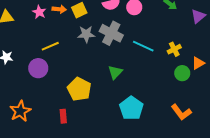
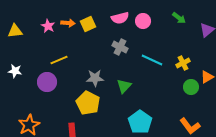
gray cross: (111, 33) -> (120, 47), size x0.7
gray star: (86, 34) -> (95, 78), moved

